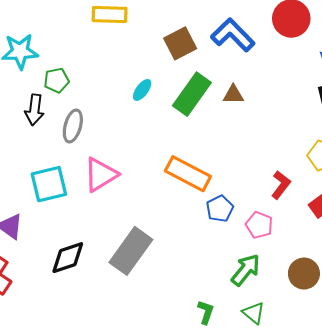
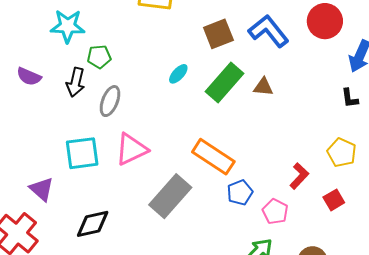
gray rectangle: (131, 251) -> (170, 196), moved

